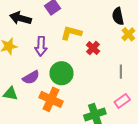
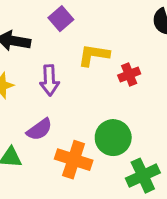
red cross: (93, 48) -> (129, 74), turned 32
green circle: (61, 73) -> (113, 138), moved

